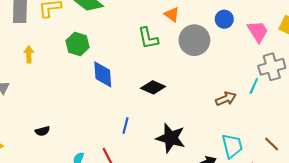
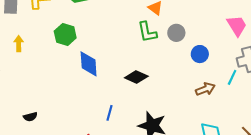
blue circle: (224, 19) -> (200, 54), moved
green L-shape: (148, 38) -> (147, 32), moved
gray circle: (194, 40) -> (176, 33), size x0.6

